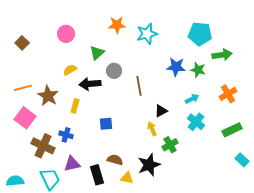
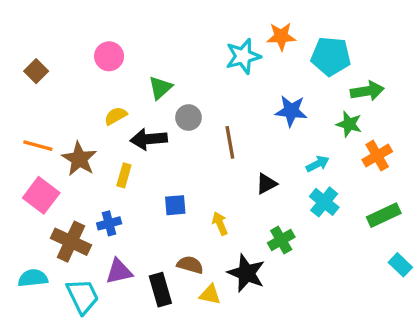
orange star: (117, 25) -> (281, 36), moved
green star: (198, 70) -> (349, 124), moved
orange line: (23, 88) -> (38, 146), turned 30
yellow arrow: (152, 129) -> (220, 223), moved
blue cross: (66, 135) -> (109, 223), turned -32
black star: (149, 165) -> (246, 273), turned -30
cyan semicircle: (15, 181) -> (33, 278), moved

